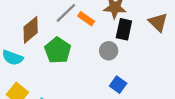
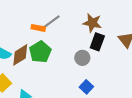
orange rectangle: (86, 19) -> (38, 28), moved, turned -32
brown diamond: (31, 30) -> (20, 55), moved

